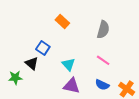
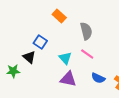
gray semicircle: (103, 30) -> (86, 31), moved, turned -30
pink line: (103, 60) -> (87, 54), moved

